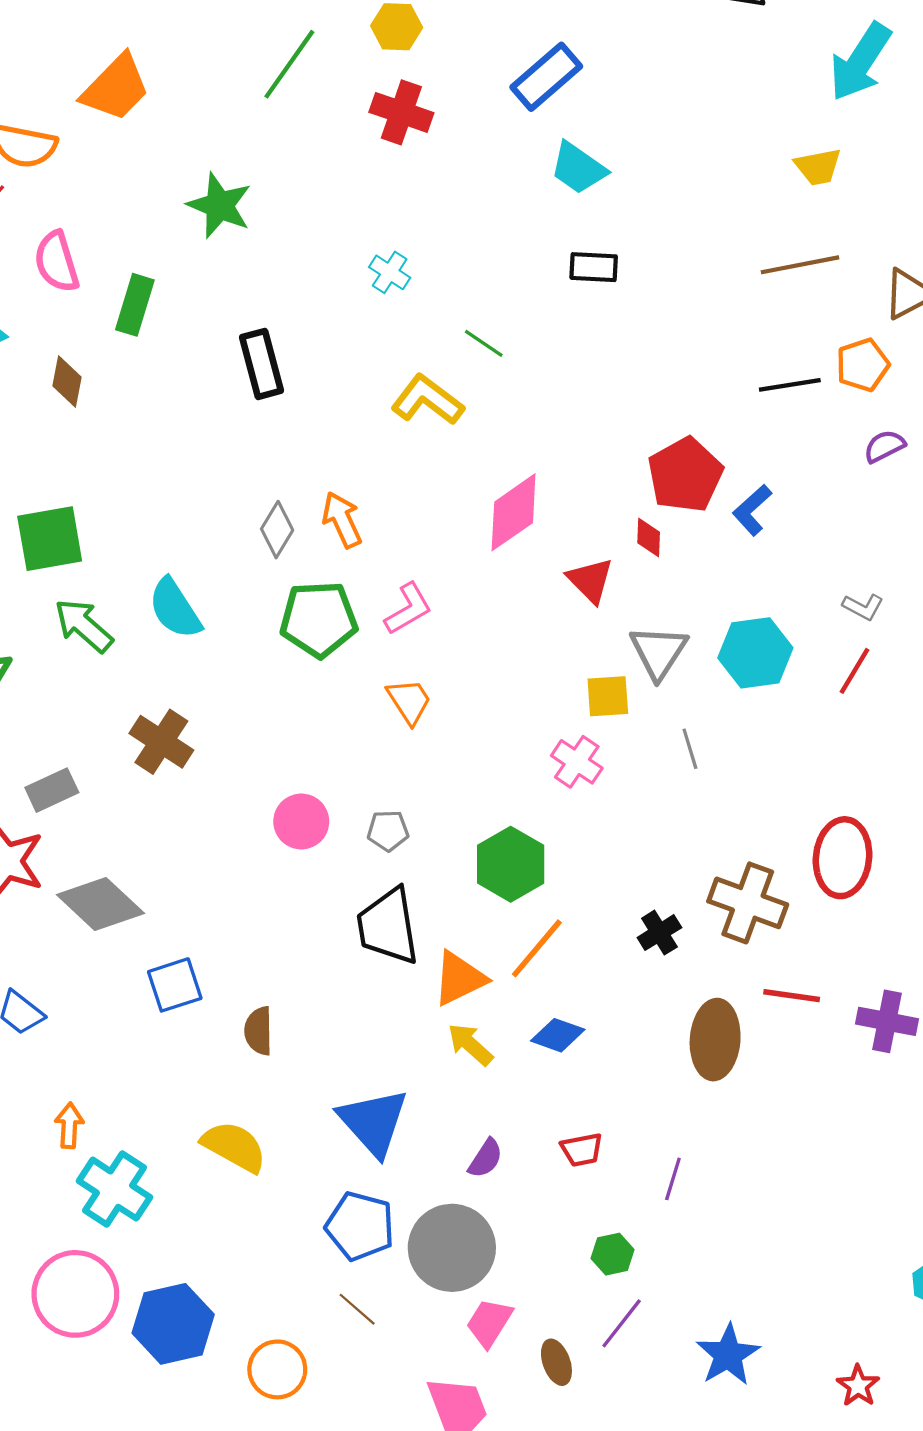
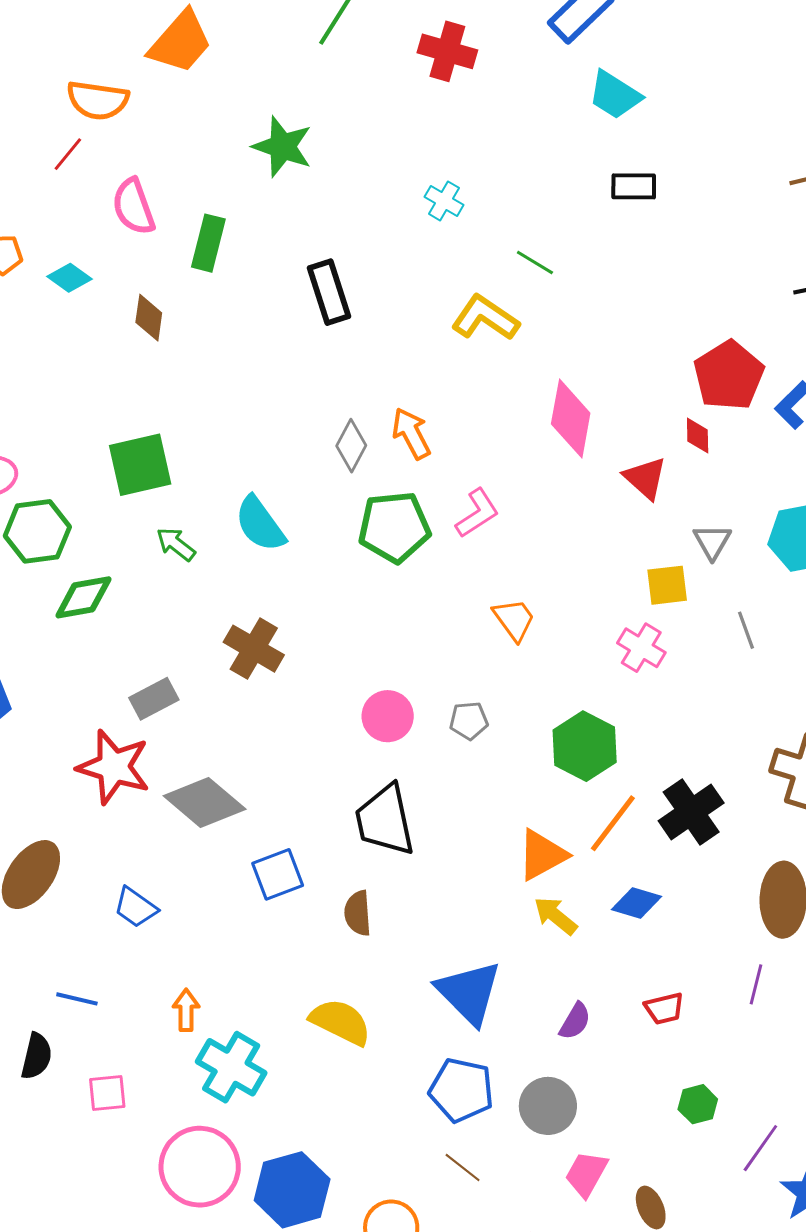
pink diamond: (514, 512) -> (571, 418), turned -42
green arrow: (84, 626) -> (176, 544), size x0.7
gray triangle: (659, 652) -> (712, 542), size x0.7
orange trapezoid: (409, 701) -> (514, 620), moved
black trapezoid: (388, 926) -> (385, 820), moved
black cross: (659, 933) -> (691, 812), moved, size x1.6
purple line: (673, 1179) -> (756, 984), moved
gray circle: (452, 1248) -> (548, 1106), size x0.7
purple line: (622, 1323) -> (760, 1148), moved

